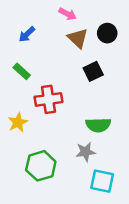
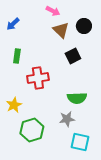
blue arrow: (27, 34) -> (13, 24), moved
green rectangle: (22, 71) -> (17, 56), turned 56
yellow star: (18, 122) -> (14, 105), moved

